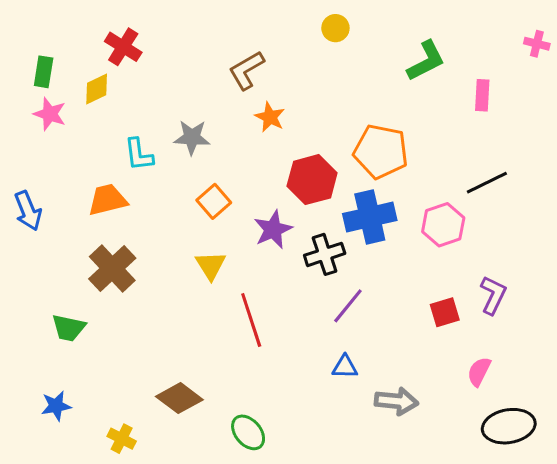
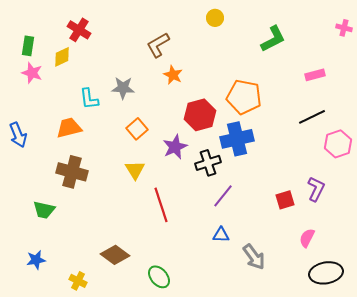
pink rectangle: (482, 95) -> (315, 75), moved, turned 72
pink hexagon: (443, 225) -> (338, 144), moved
brown cross: (112, 268) -> (72, 172), turned -32
gray arrow: (396, 401) -> (254, 257), turned 48

